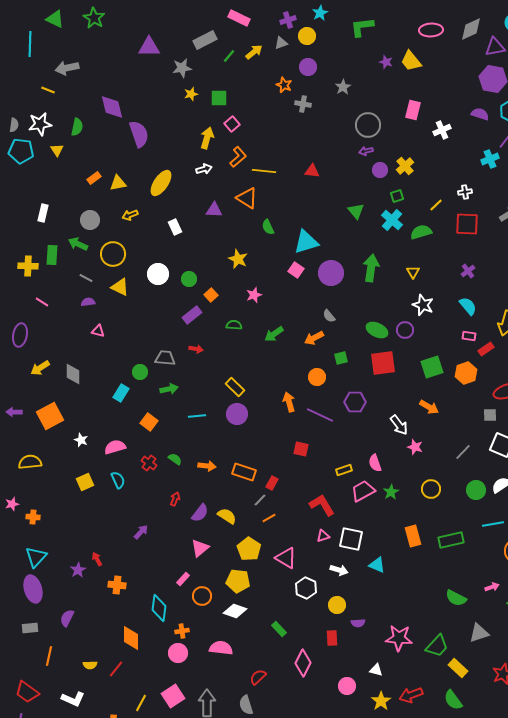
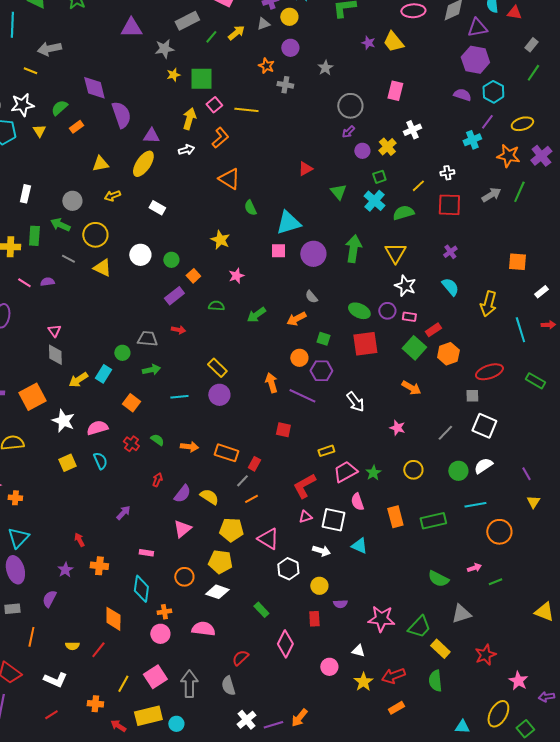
green square: (219, 98) -> (201, 79), size x1.4
green semicircle: (77, 127) -> (59, 108), turned -144
white cross: (442, 130) -> (412, 130), moved
purple arrow: (366, 151) -> (348, 132), turned -32
yellow line: (264, 171) -> (246, 110), moved
red triangle: (312, 171) -> (305, 169), moved, turned -35
orange rectangle: (94, 178) -> (76, 127), moved
purple triangle: (214, 210) -> (151, 136), moved
white rectangle: (175, 227) -> (157, 208), turned -35
pink square: (296, 270) -> (278, 251), turned -35
yellow triangle: (413, 272) -> (395, 253), size x1.6
purple semicircle: (88, 302) -> (47, 282), moved
pink triangle: (98, 331) -> (54, 331), moved, turned 40
pink rectangle: (469, 336) -> (409, 317), moved
red rectangle: (486, 349) -> (433, 330), moved
green square: (341, 358) -> (323, 339), turned 32
green square: (432, 367) -> (414, 348), turned -30
yellow arrow: (40, 368) -> (78, 380), moved
purple hexagon: (355, 402) -> (321, 371), moved
white arrow: (399, 425) -> (355, 402), moved
white star: (81, 440) -> (63, 421), size x1.6
pink semicircle: (375, 463) -> (357, 502), moved
red L-shape: (322, 505) -> (304, 486), turned -88
yellow pentagon: (249, 549) -> (231, 530), turned -30
purple star: (78, 570) -> (65, 570), moved
pink rectangle: (183, 579) -> (146, 553), moved, turned 56
green semicircle: (453, 700) -> (435, 681), turned 30

